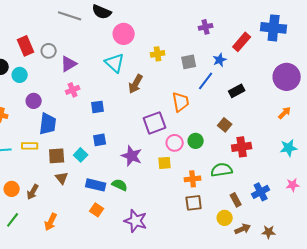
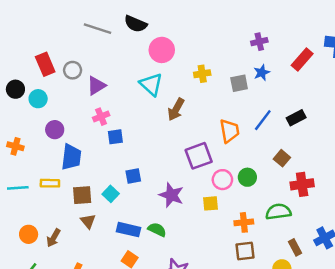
blue star: (220, 60) -> (262, 73), moved
blue line: (206, 81) -> (263, 120), moved
blue square: (98, 107) -> (115, 137), moved

